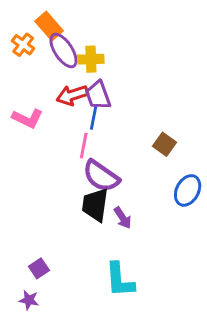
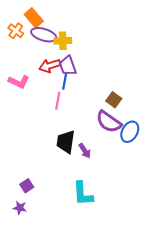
purple ellipse: (63, 50) -> (44, 35), turned -40
purple semicircle: (101, 176) -> (109, 122), moved

